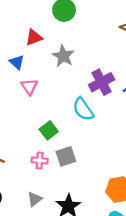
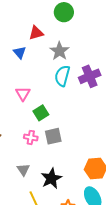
pink triangle: (29, 87) -> (23, 94), moved
cyan semicircle: (83, 109) -> (62, 76), moved, turned 45
gray triangle: (35, 199) -> (23, 170), turned -32

